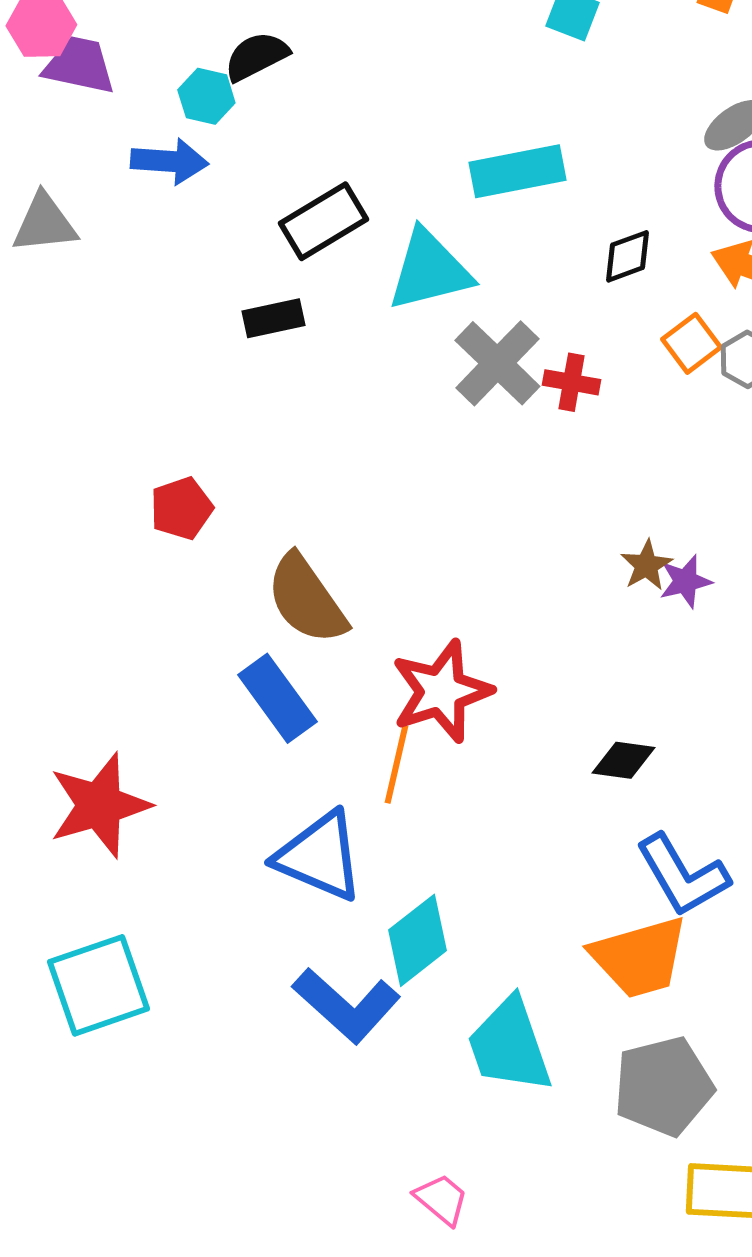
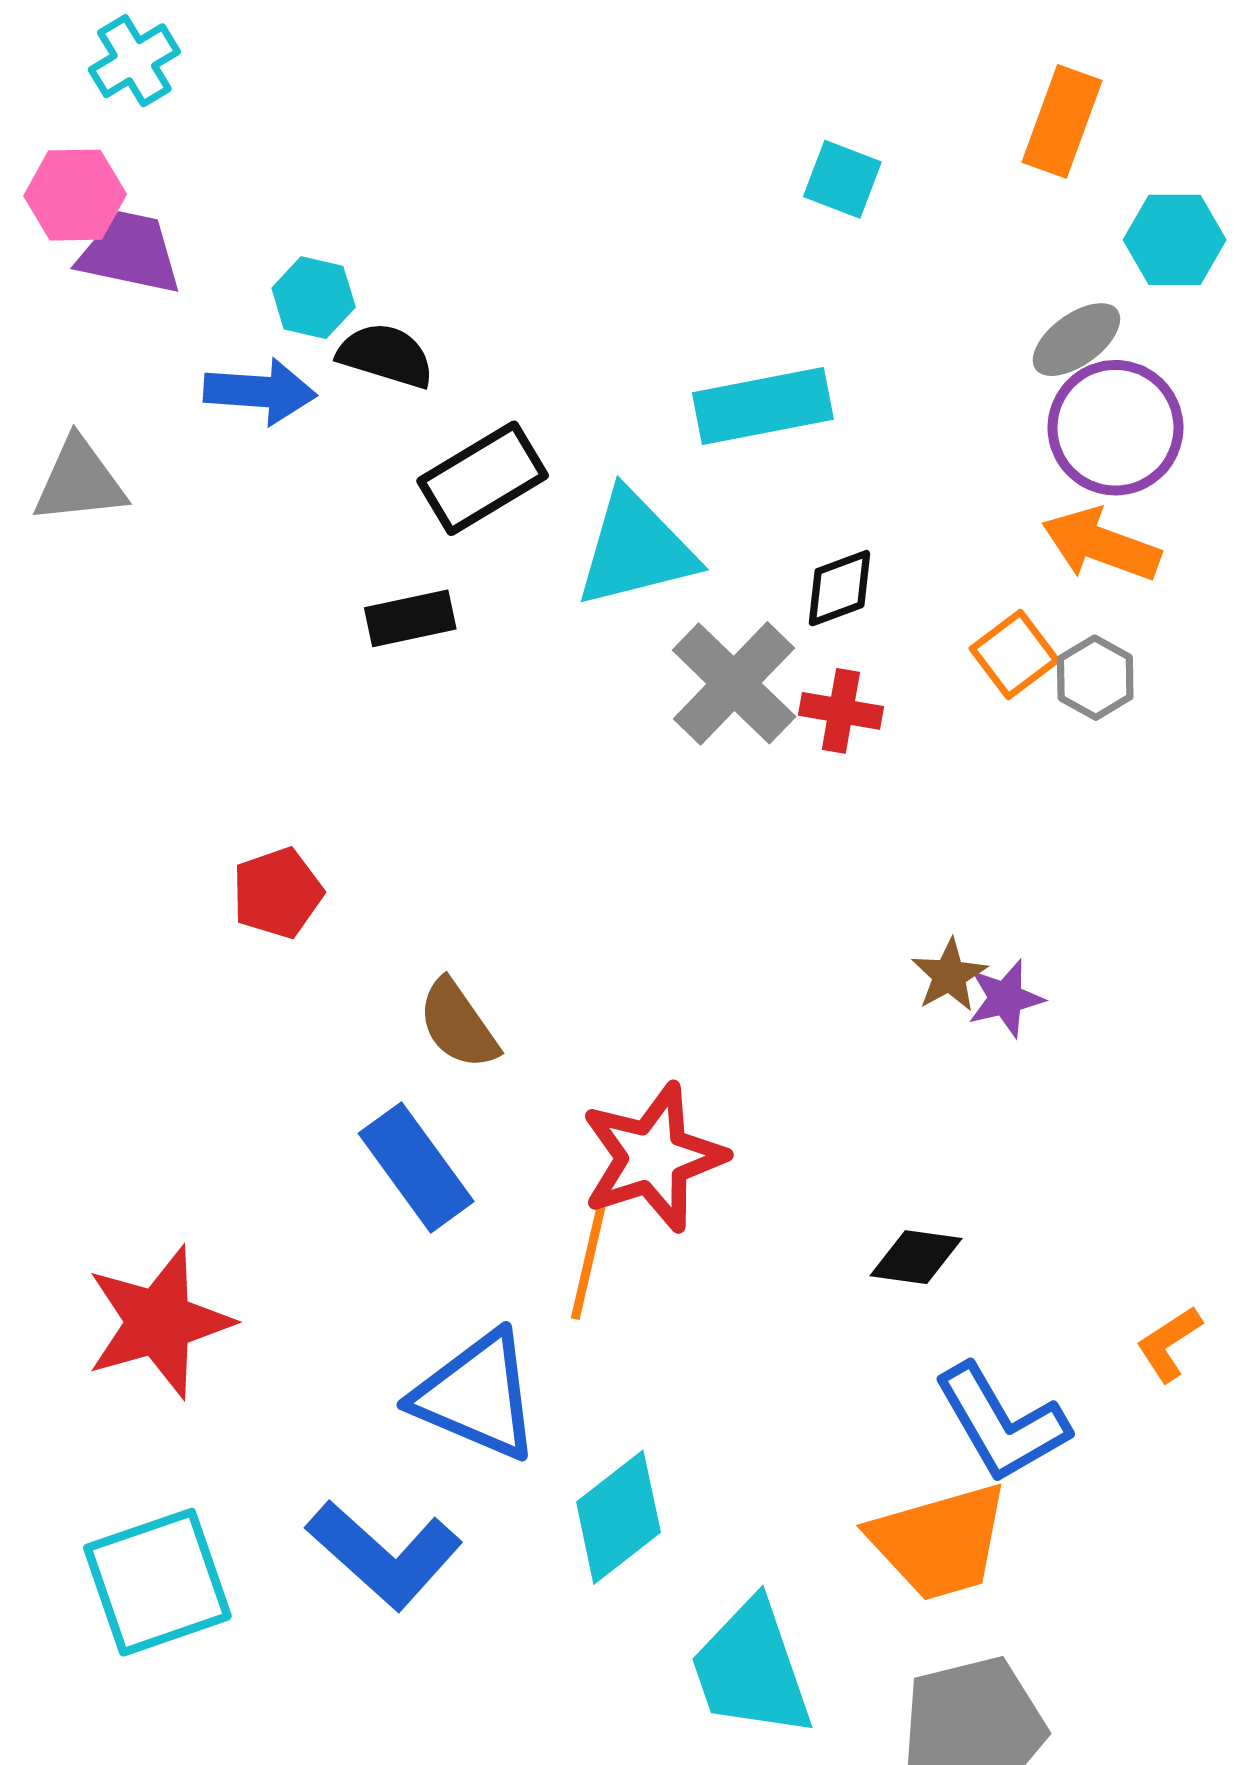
black semicircle: (256, 56) -> (386, 355), moved, turned 44
black diamond: (627, 256) -> (839, 588), moved
brown semicircle: (306, 599) -> (458, 1024), size x0.7
blue L-shape: (346, 1005) -> (384, 1555), moved

